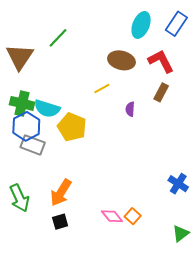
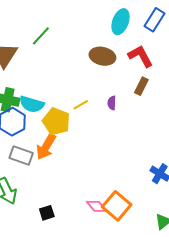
yellow line: (102, 89) -> (81, 105), moved
gray rectangle: (33, 145) -> (21, 155), moved
orange arrow: (61, 193) -> (46, 147), moved
orange square: (133, 216) -> (117, 206), size x1.8

